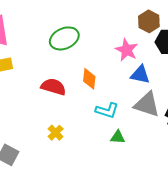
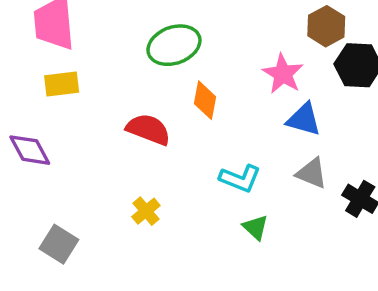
orange diamond: (89, 79) -> (205, 100), moved
gray triangle: (147, 104) -> (312, 173), size x0.7
green triangle: (118, 137) -> (256, 227), turned 35

